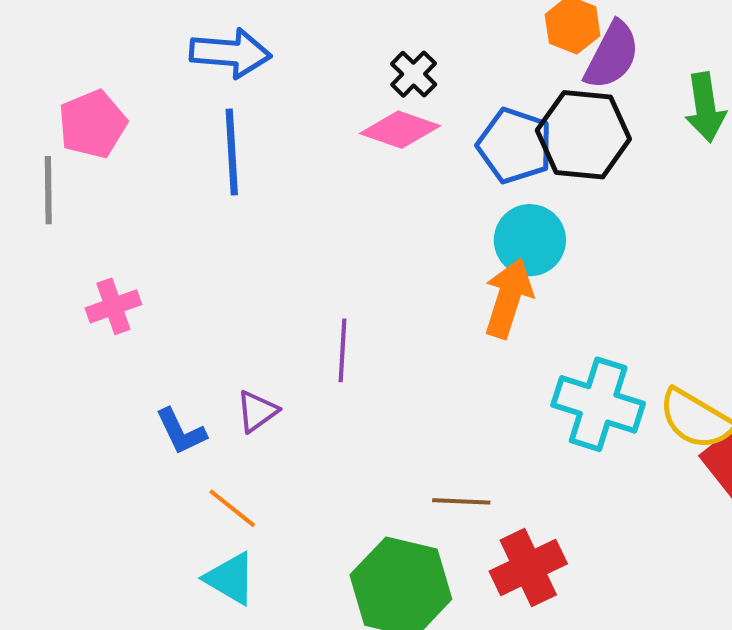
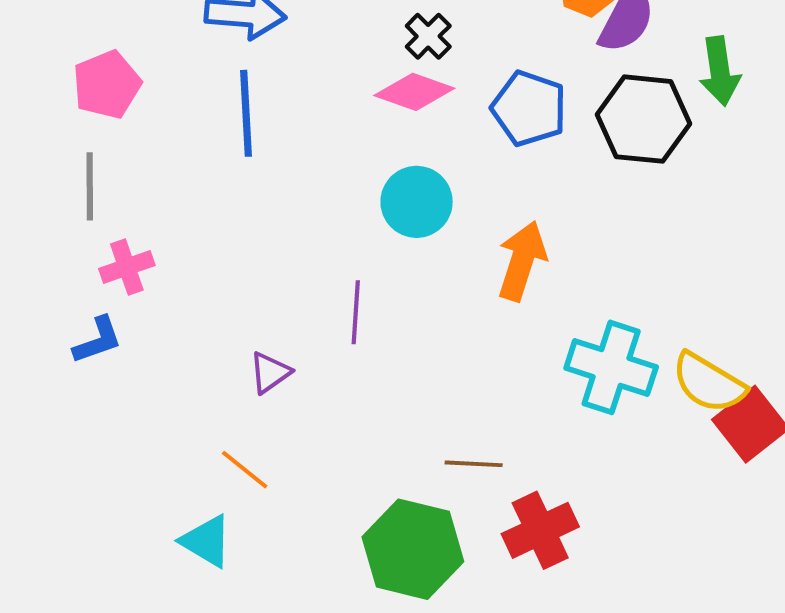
black hexagon: (583, 135) -> (644, 119), moved
gray line: (48, 190) -> (90, 186), moved
cyan circle: (530, 240) -> (417, 202), moved
blue L-shape: (181, 432) -> (98, 340), moved, turned -84
cyan triangle: (230, 579) -> (206, 541), moved

